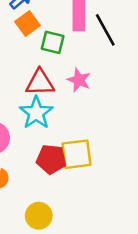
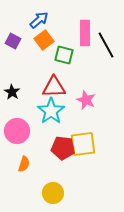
pink star: (79, 80) -> (86, 100), moved

